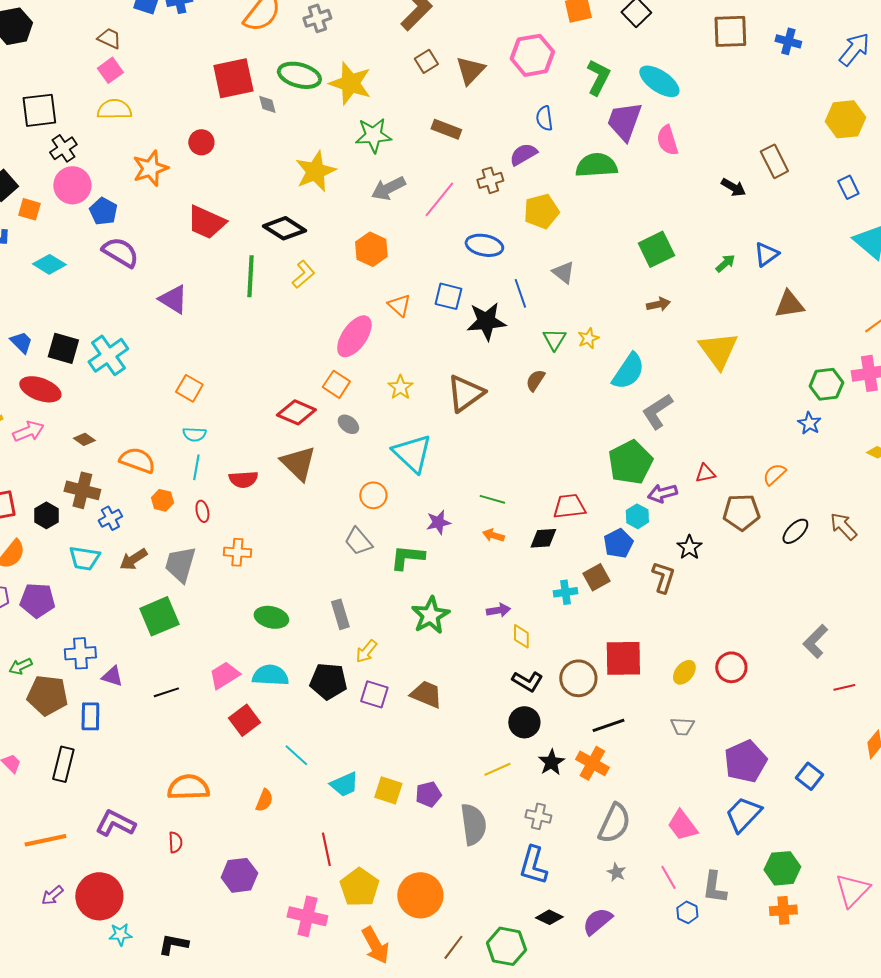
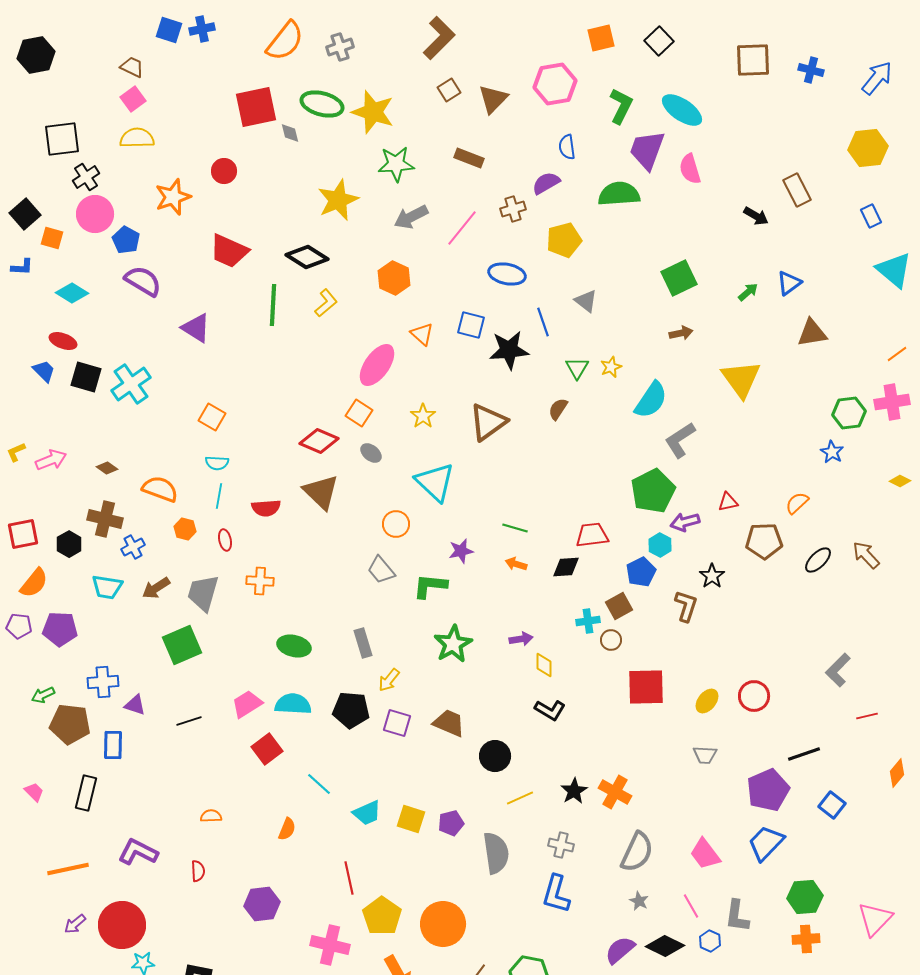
red ellipse: (40, 389) -> (63, 341), moved, size x0.7
brown circle: (578, 678) -> (611, 640), moved, size x0.6
black circle: (524, 722) -> (495, 756), moved
black line: (608, 725) -> (804, 754), moved
orange semicircle: (188, 787) -> (211, 816), size x0.5
black diamond: (549, 917) -> (665, 946), moved, size x1.4

